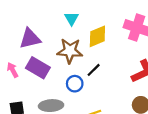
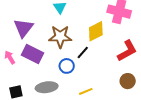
yellow diamond: (97, 36) -> (96, 31), moved
purple triangle: (30, 39) -> (24, 28), turned -35

